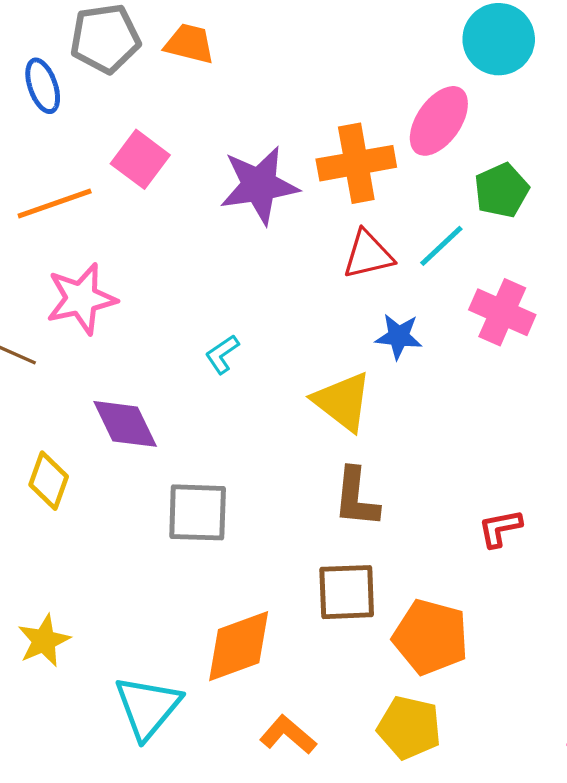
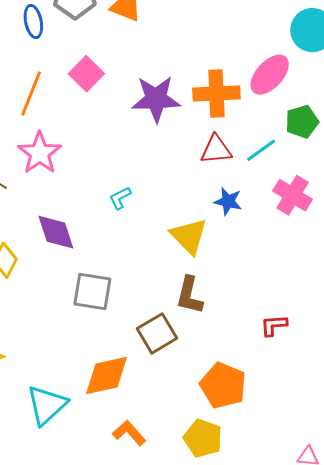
orange line: (55, 203) -> (31, 94), turned -57
pink star: (81, 299) -> (40, 153), turned -30
brown square: (347, 592) -> (157, 333), moved, turned -36

